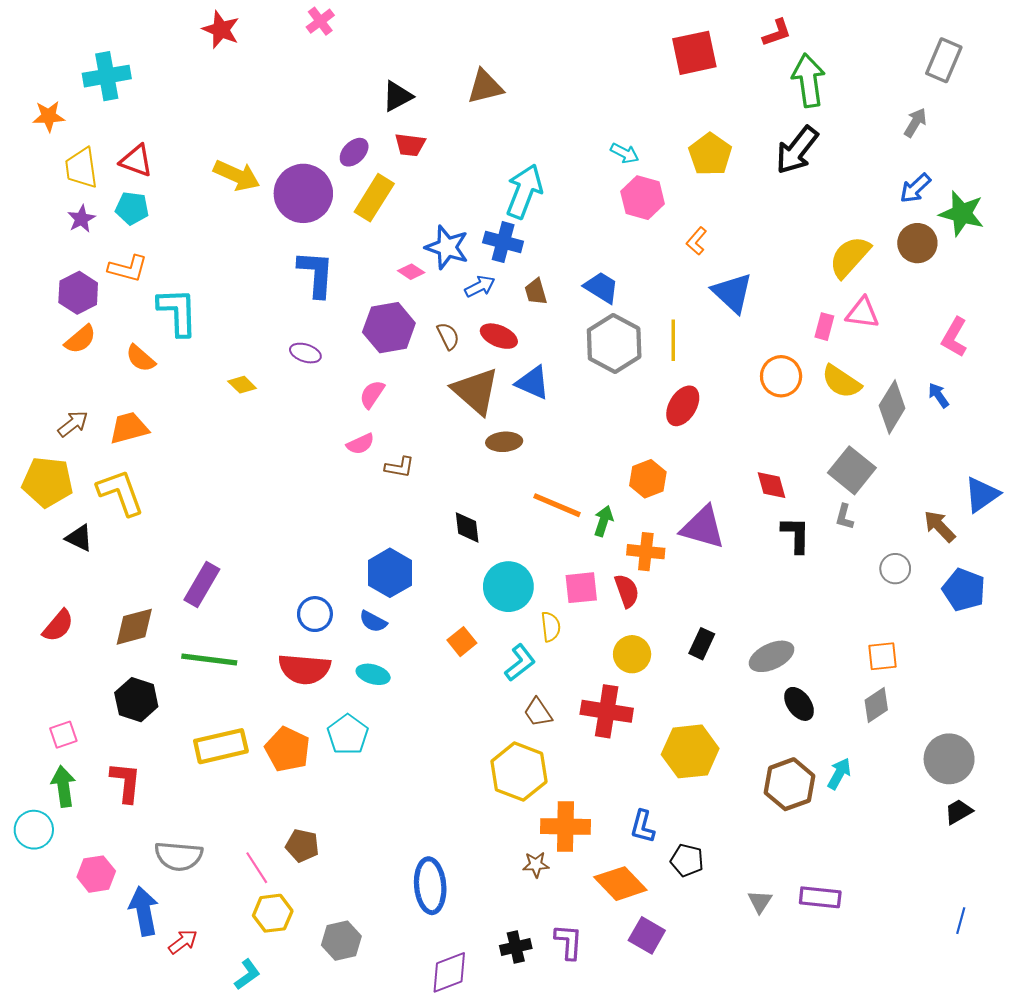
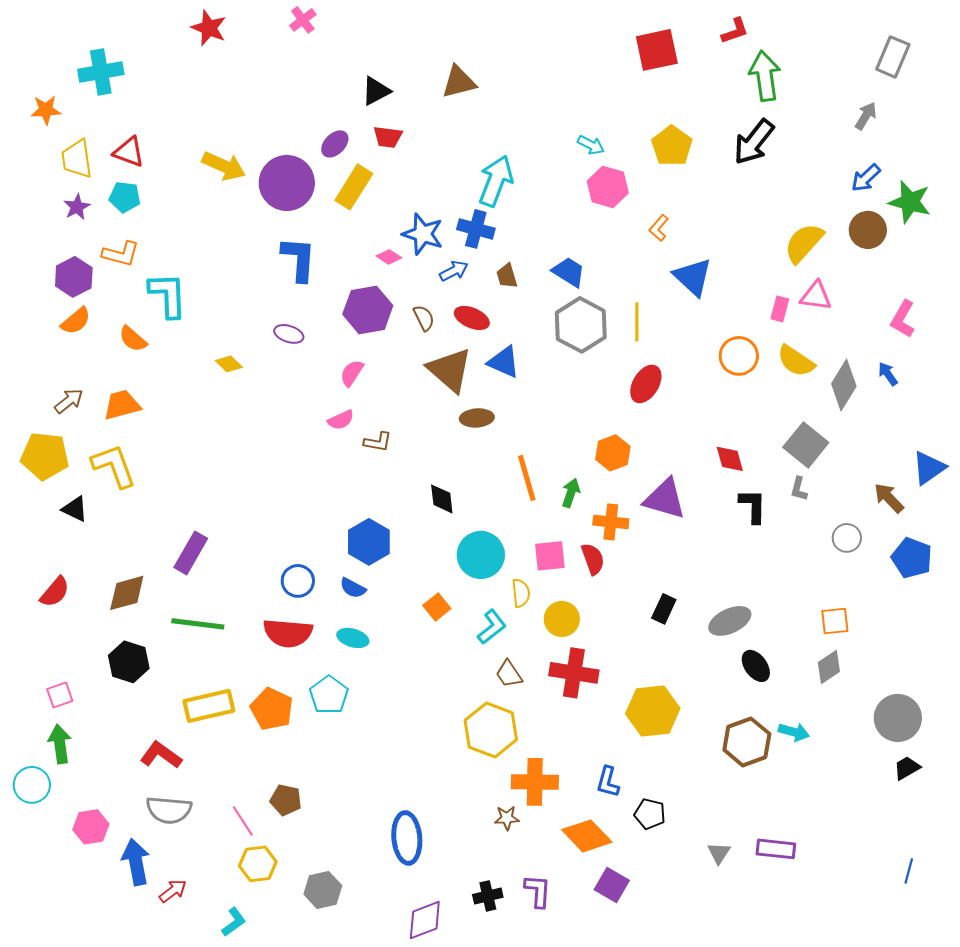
orange line: (557, 505) -> (527, 478), turned 51
yellow circle: (632, 654) -> (562, 619), moved
cyan arrow: (839, 774) -> (794, 732), turned 76
red L-shape: (126, 782) -> (161, 755), moved, turned -60

